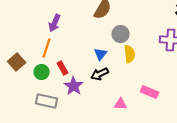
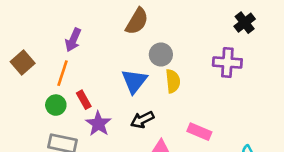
blue triangle: (101, 54) -> (134, 81), size x1.5
brown square: (17, 62) -> (23, 62), moved
black arrow: (100, 74) -> (142, 120), moved

